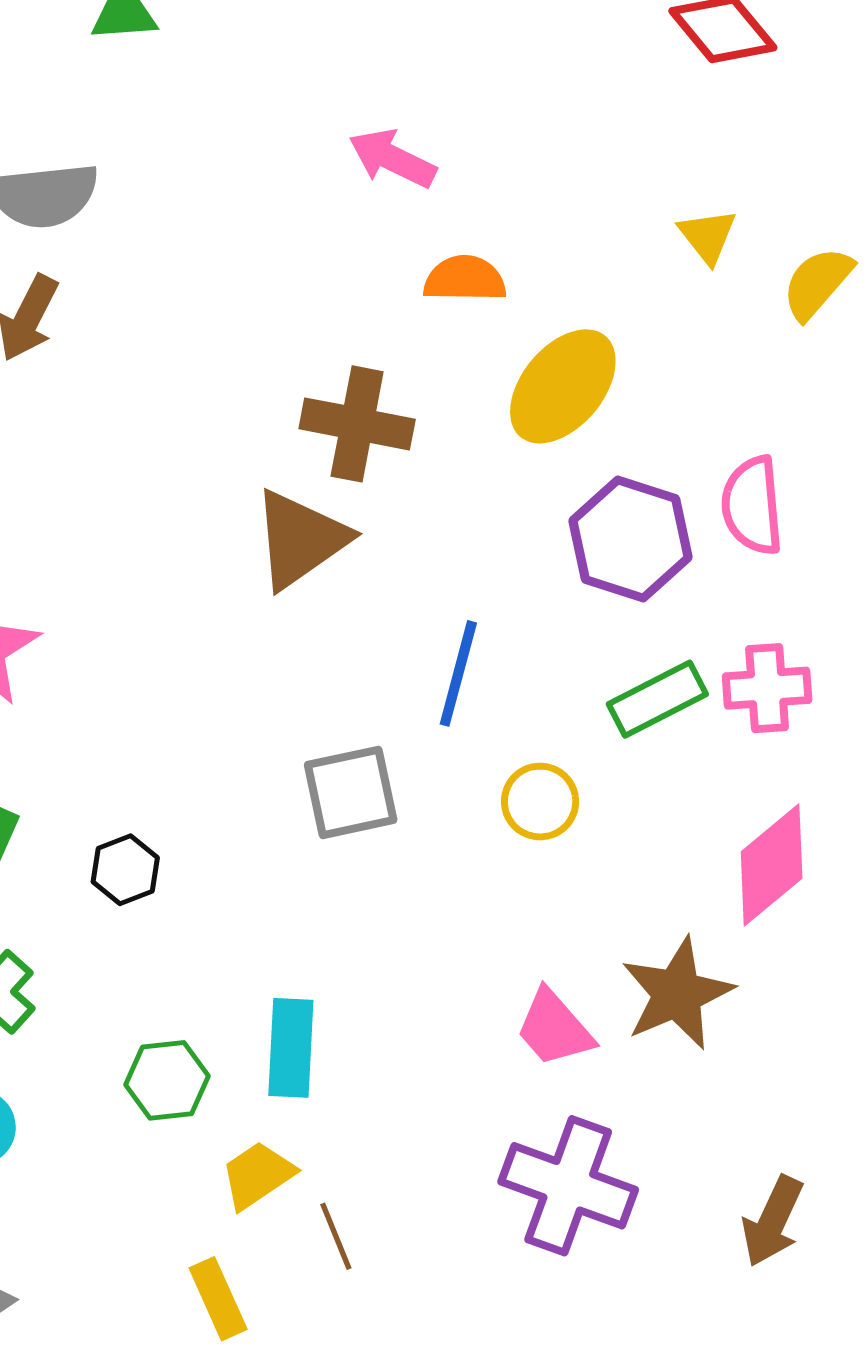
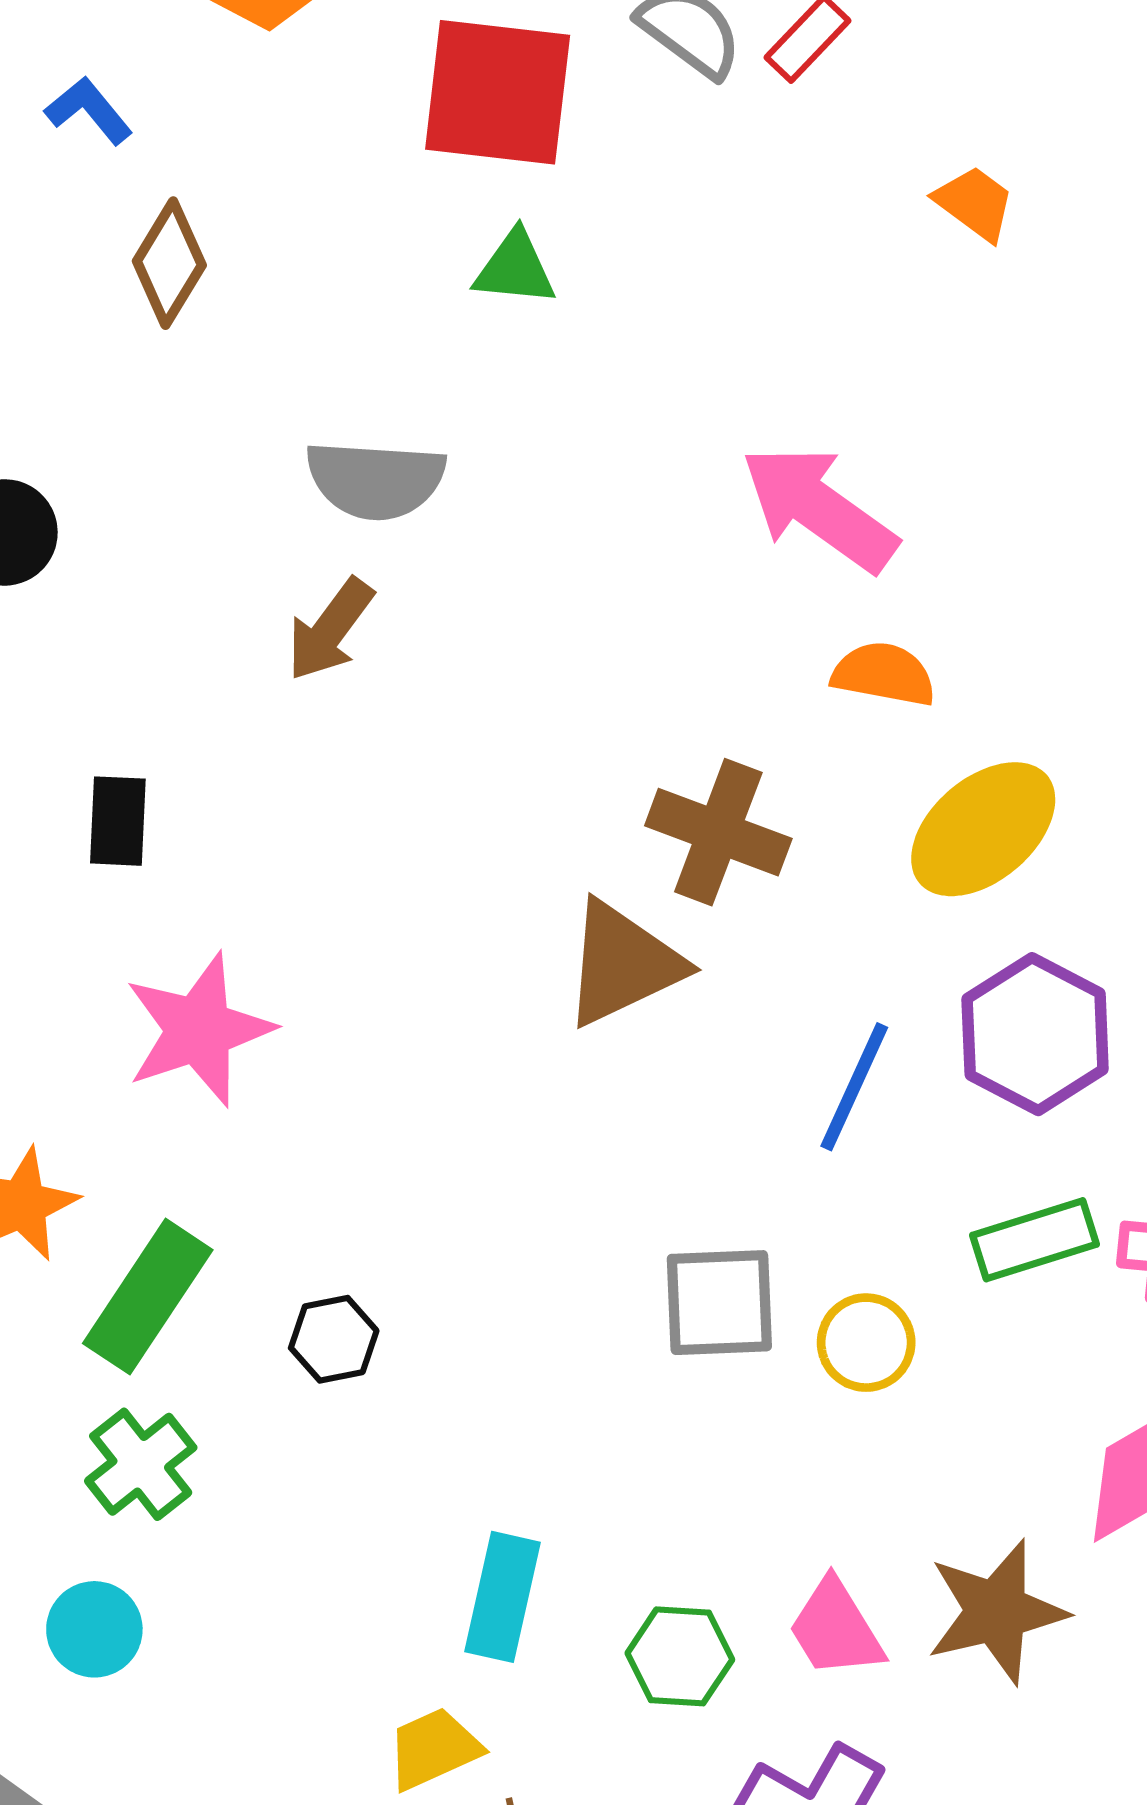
pink arrow: (392, 158) -> (819, 508), size x1.5
blue line: (458, 673) -> (854, 1087), moved
gray square: (351, 792) -> (719, 1303), moved
green hexagon: (167, 1080) -> (680, 1656), moved

